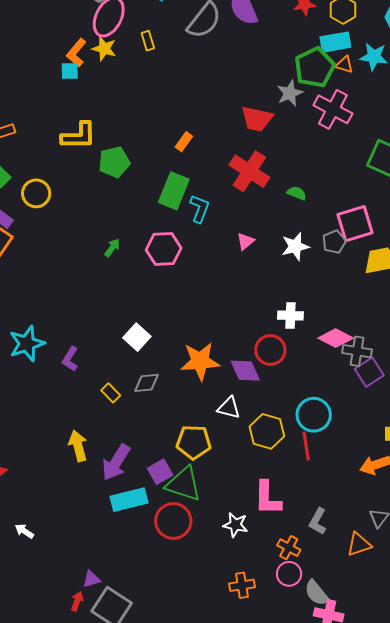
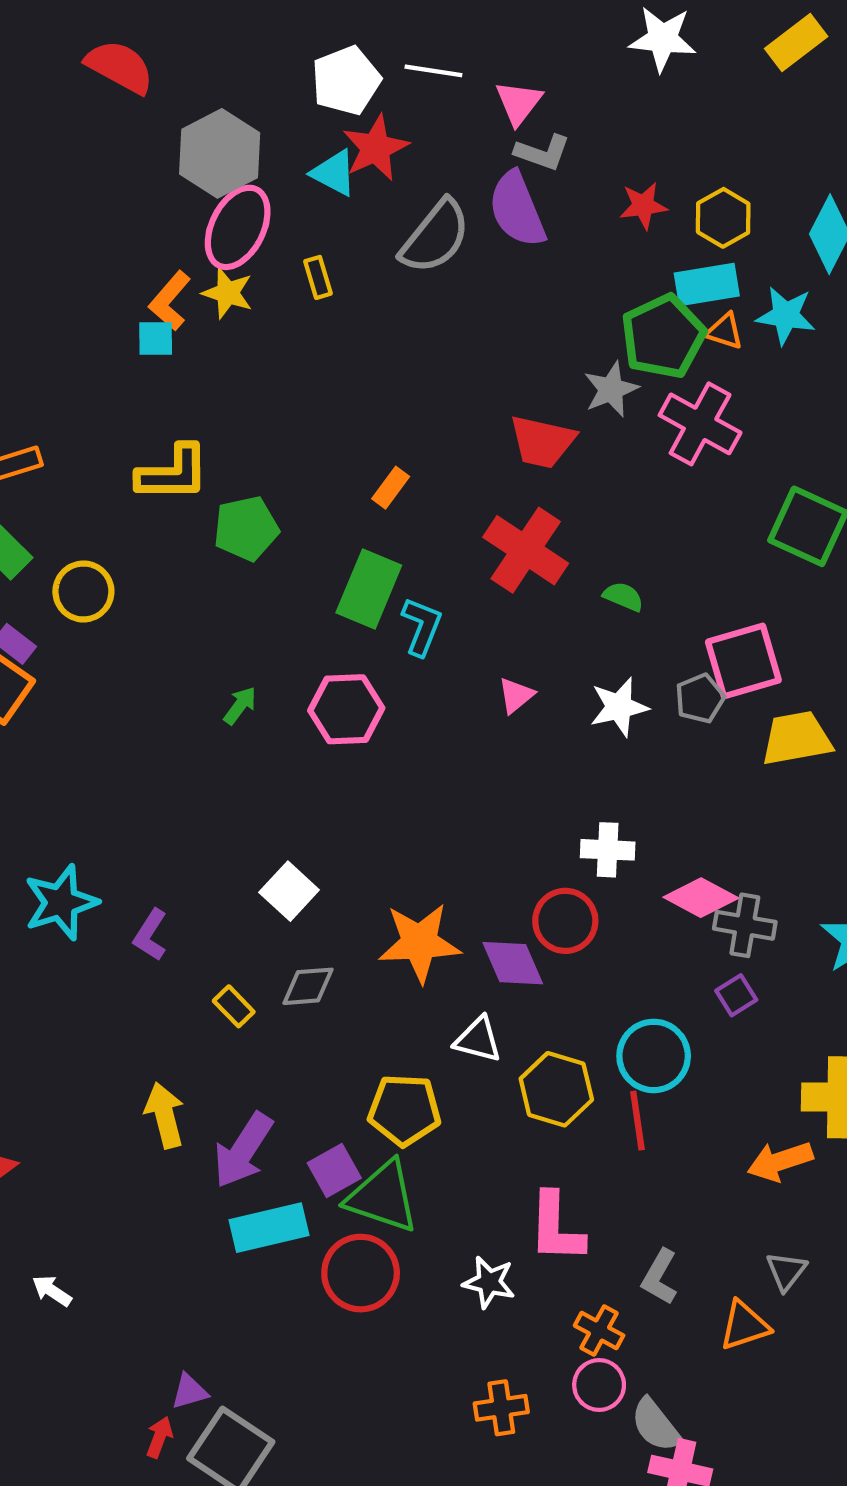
purple square: (369, 372) -> (736, 995), moved, size x0.7

